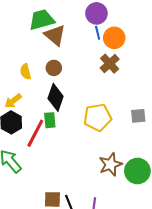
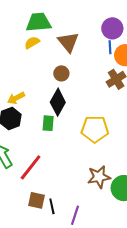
green trapezoid: (42, 20) -> (39, 22), moved
yellow semicircle: (25, 72) -> (32, 43), moved, turned 63
red line: (35, 133) -> (31, 167), moved

